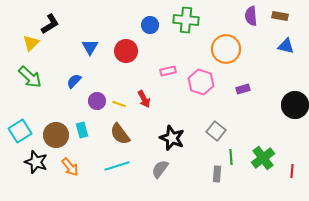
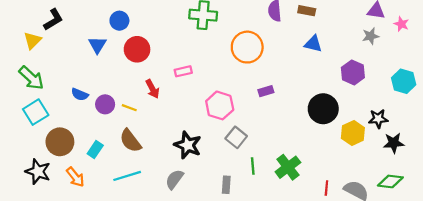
blue circle: (150, 25) -> (119, 21), moved
blue semicircle: (74, 81) -> (80, 94), moved, turned -112
pink hexagon: (201, 82) -> (220, 105), moved
red arrow: (144, 99) -> (152, 89), moved
cyan rectangle: (82, 130) -> (95, 150), moved, turned 49
cyan square: (20, 131) -> (36, 112), moved
red line: (292, 171) -> (326, 188), moved
gray rectangle: (217, 174) -> (226, 185), moved

